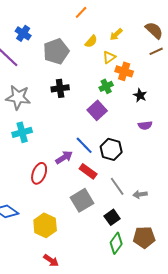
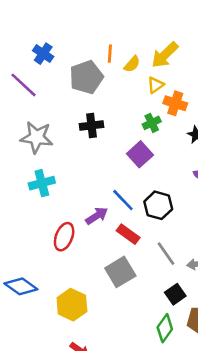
orange line: (81, 12) -> (110, 54), moved, turned -40
yellow arrow: (116, 34) -> (165, 55), size x1.6
black square: (112, 217) -> (175, 294), moved

